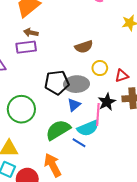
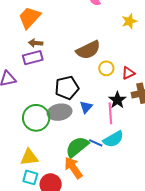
brown semicircle: (84, 47) -> (88, 50), size x1.4
gray ellipse: (76, 84) -> (60, 112), moved
cyan semicircle: (88, 128) -> (113, 139), moved
green semicircle: (58, 130) -> (77, 147), moved

